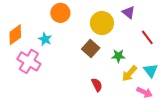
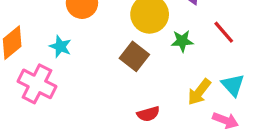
green star: (118, 56) -> (182, 41), moved
red semicircle: (97, 85) -> (148, 114), turned 104

